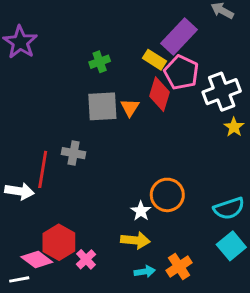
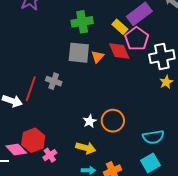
green cross: (100, 62) -> (82, 22), size x1.5
red diamond: (160, 94) -> (119, 51), turned -50
white star: (141, 211) -> (90, 121), moved

